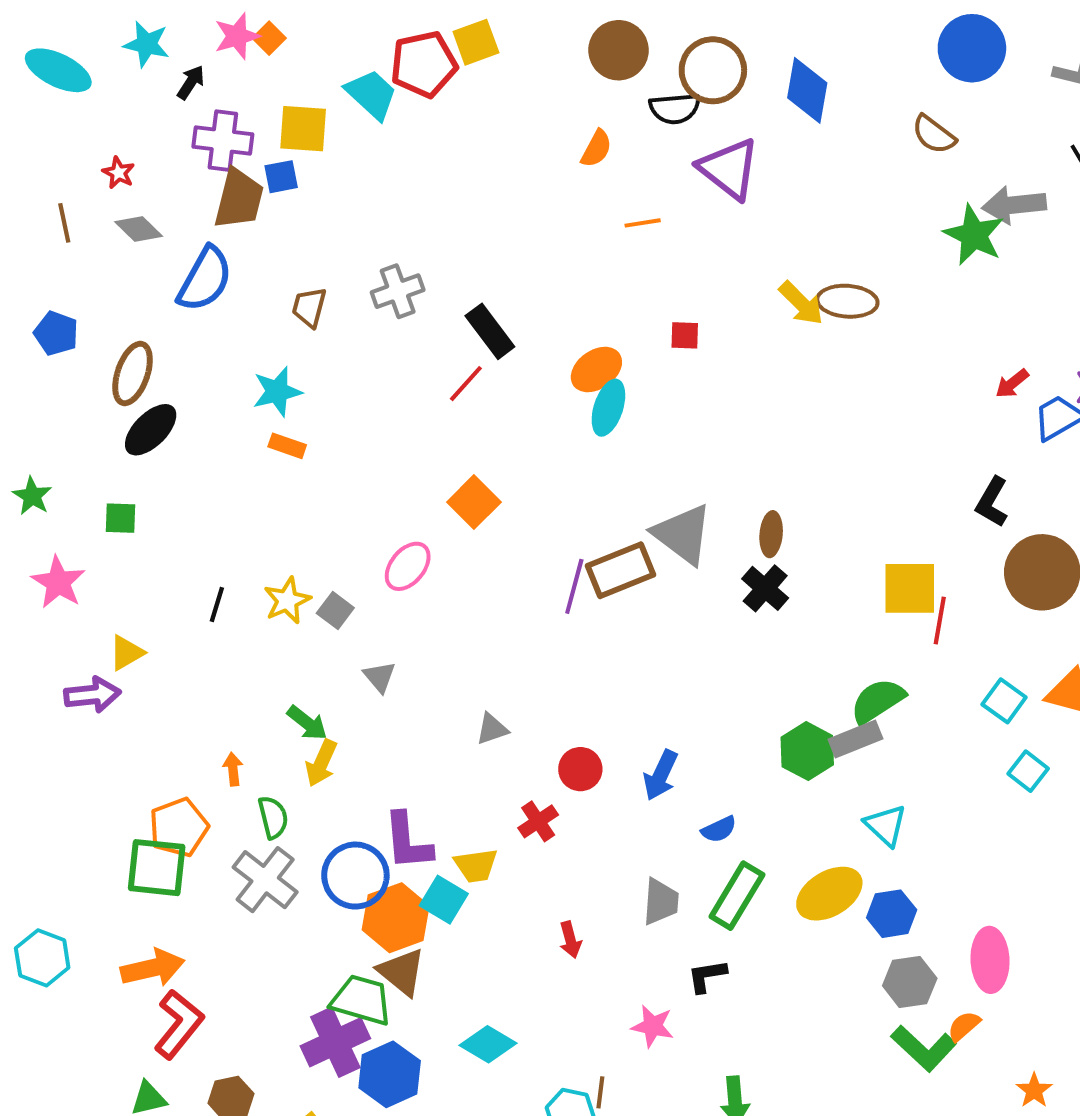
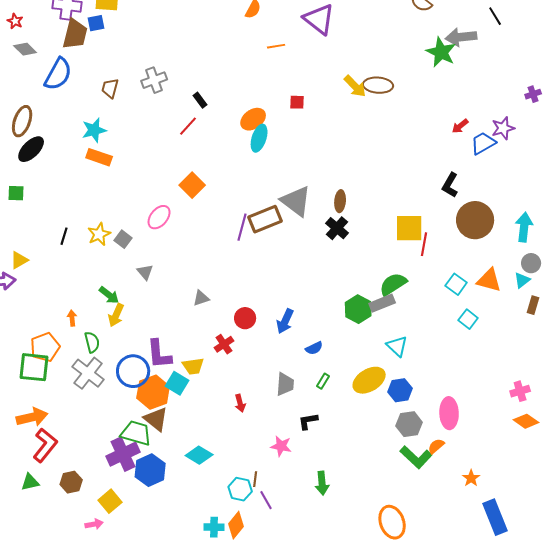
black rectangle: (490, 331) -> (200, 100), size x0.6
orange rectangle: (287, 446) -> (99, 157), size x1.4
green rectangle: (737, 896) -> (323, 381), size x0.5

